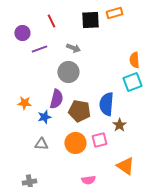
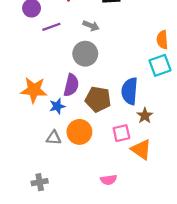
orange star: (24, 103) -> (34, 90), size x1.6
orange circle: (75, 143) -> (79, 132), moved
orange triangle: (125, 166) -> (141, 149), moved

